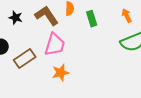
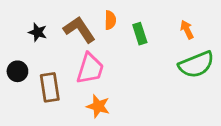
brown rectangle: (25, 59) -> (50, 87), turned -65
orange star: (61, 73) -> (98, 106), turned 30

